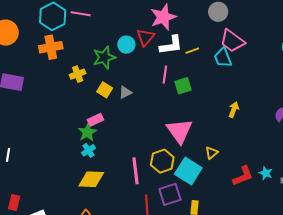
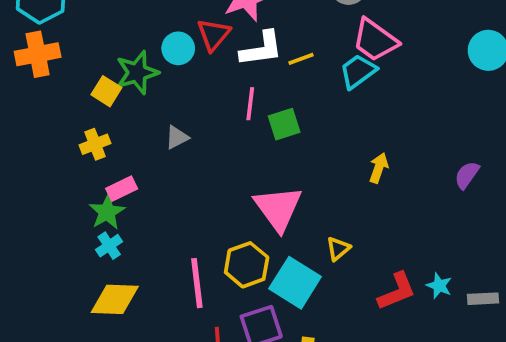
cyan trapezoid: (223, 58) -> (358, 71), turned 75
yellow cross: (78, 74) -> (95, 144), moved
yellow square: (105, 90) -> (106, 91), moved

